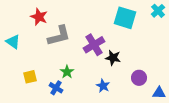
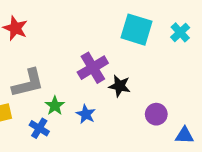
cyan cross: (158, 11) -> (180, 32), moved
gray L-shape: (59, 36) -> (28, 83), moved
blue star: (103, 86) -> (86, 114), moved

